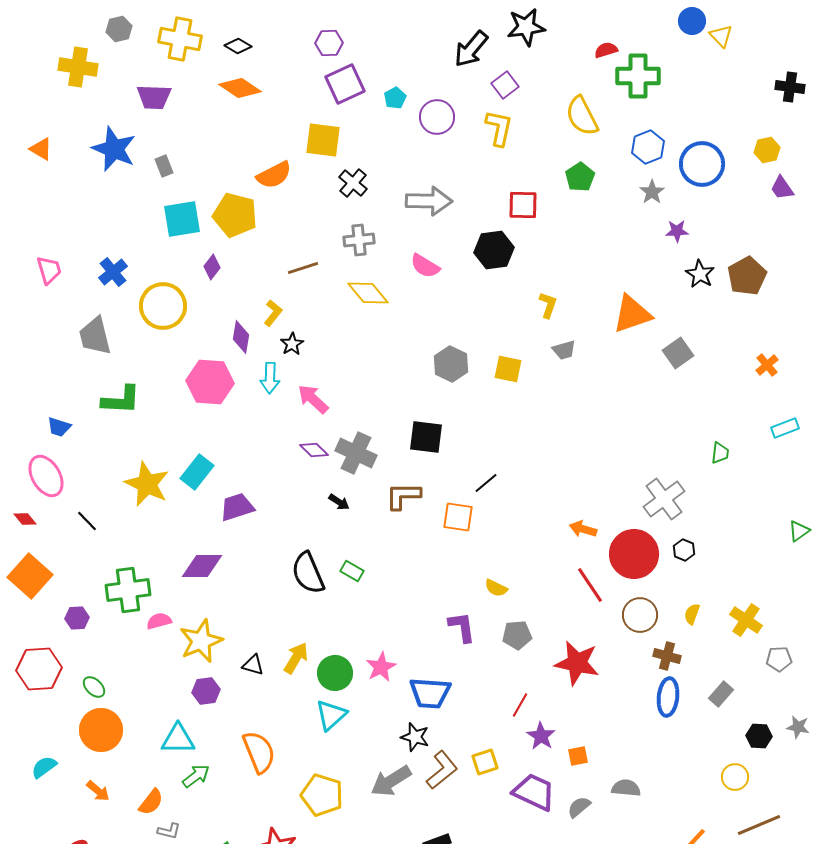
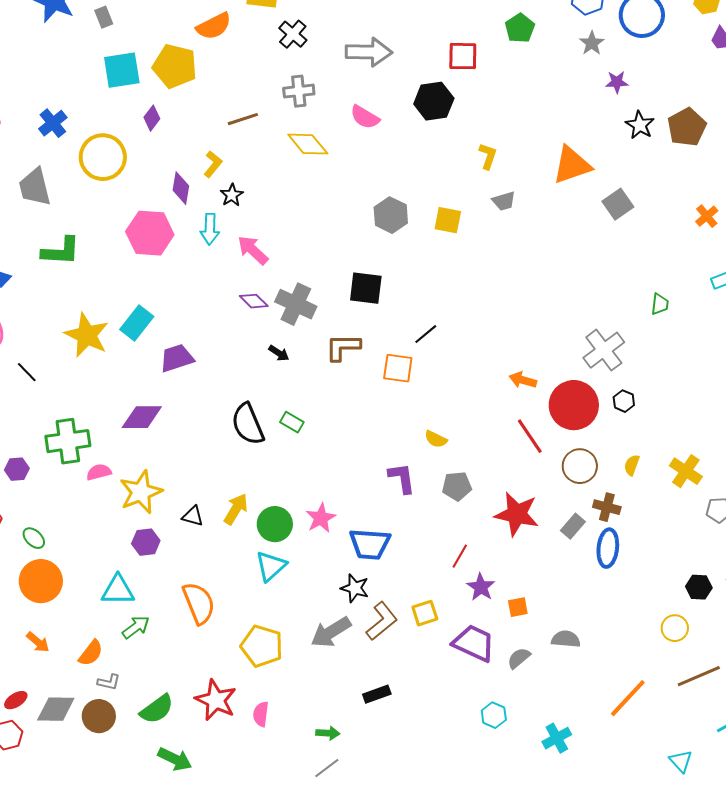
gray rectangle: (721, 694) -> (573, 526), moved

